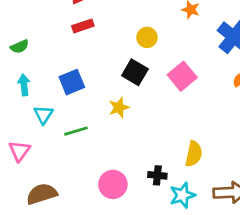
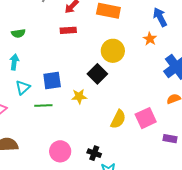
yellow circle: (147, 37) -> (113, 51), size x1.5
pink square: (182, 76) -> (146, 118), moved
blue square: (72, 82) -> (52, 80), moved
yellow semicircle: (194, 154) -> (118, 119), moved

